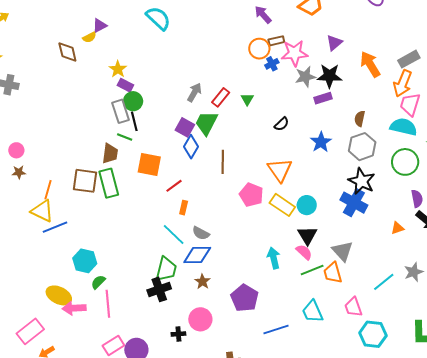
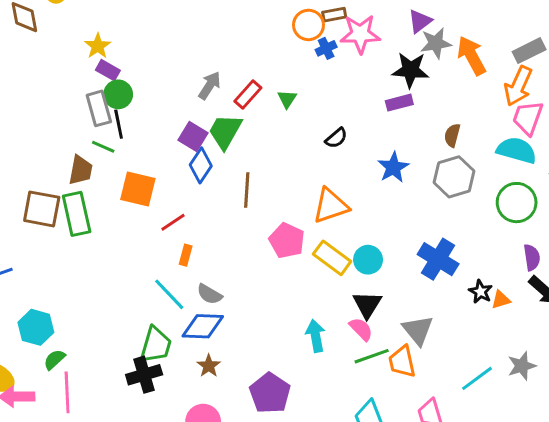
gray star: (305, 77) -> (436, 43), moved
orange triangle: (280, 170) -> (331, 206), turned 44
black star: (362, 181) -> (480, 292), moved, size x0.6

